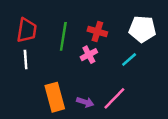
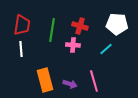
pink cross: (89, 55) -> (73, 45), turned 32
pink line: (114, 98) -> (94, 81), turned -60

